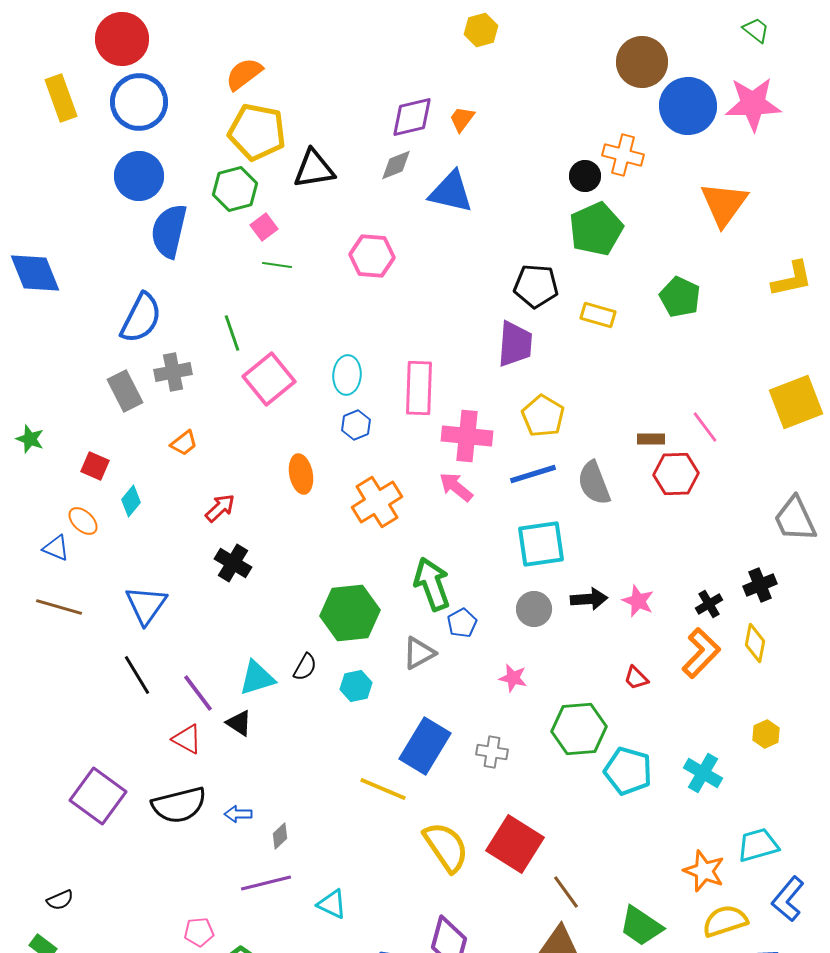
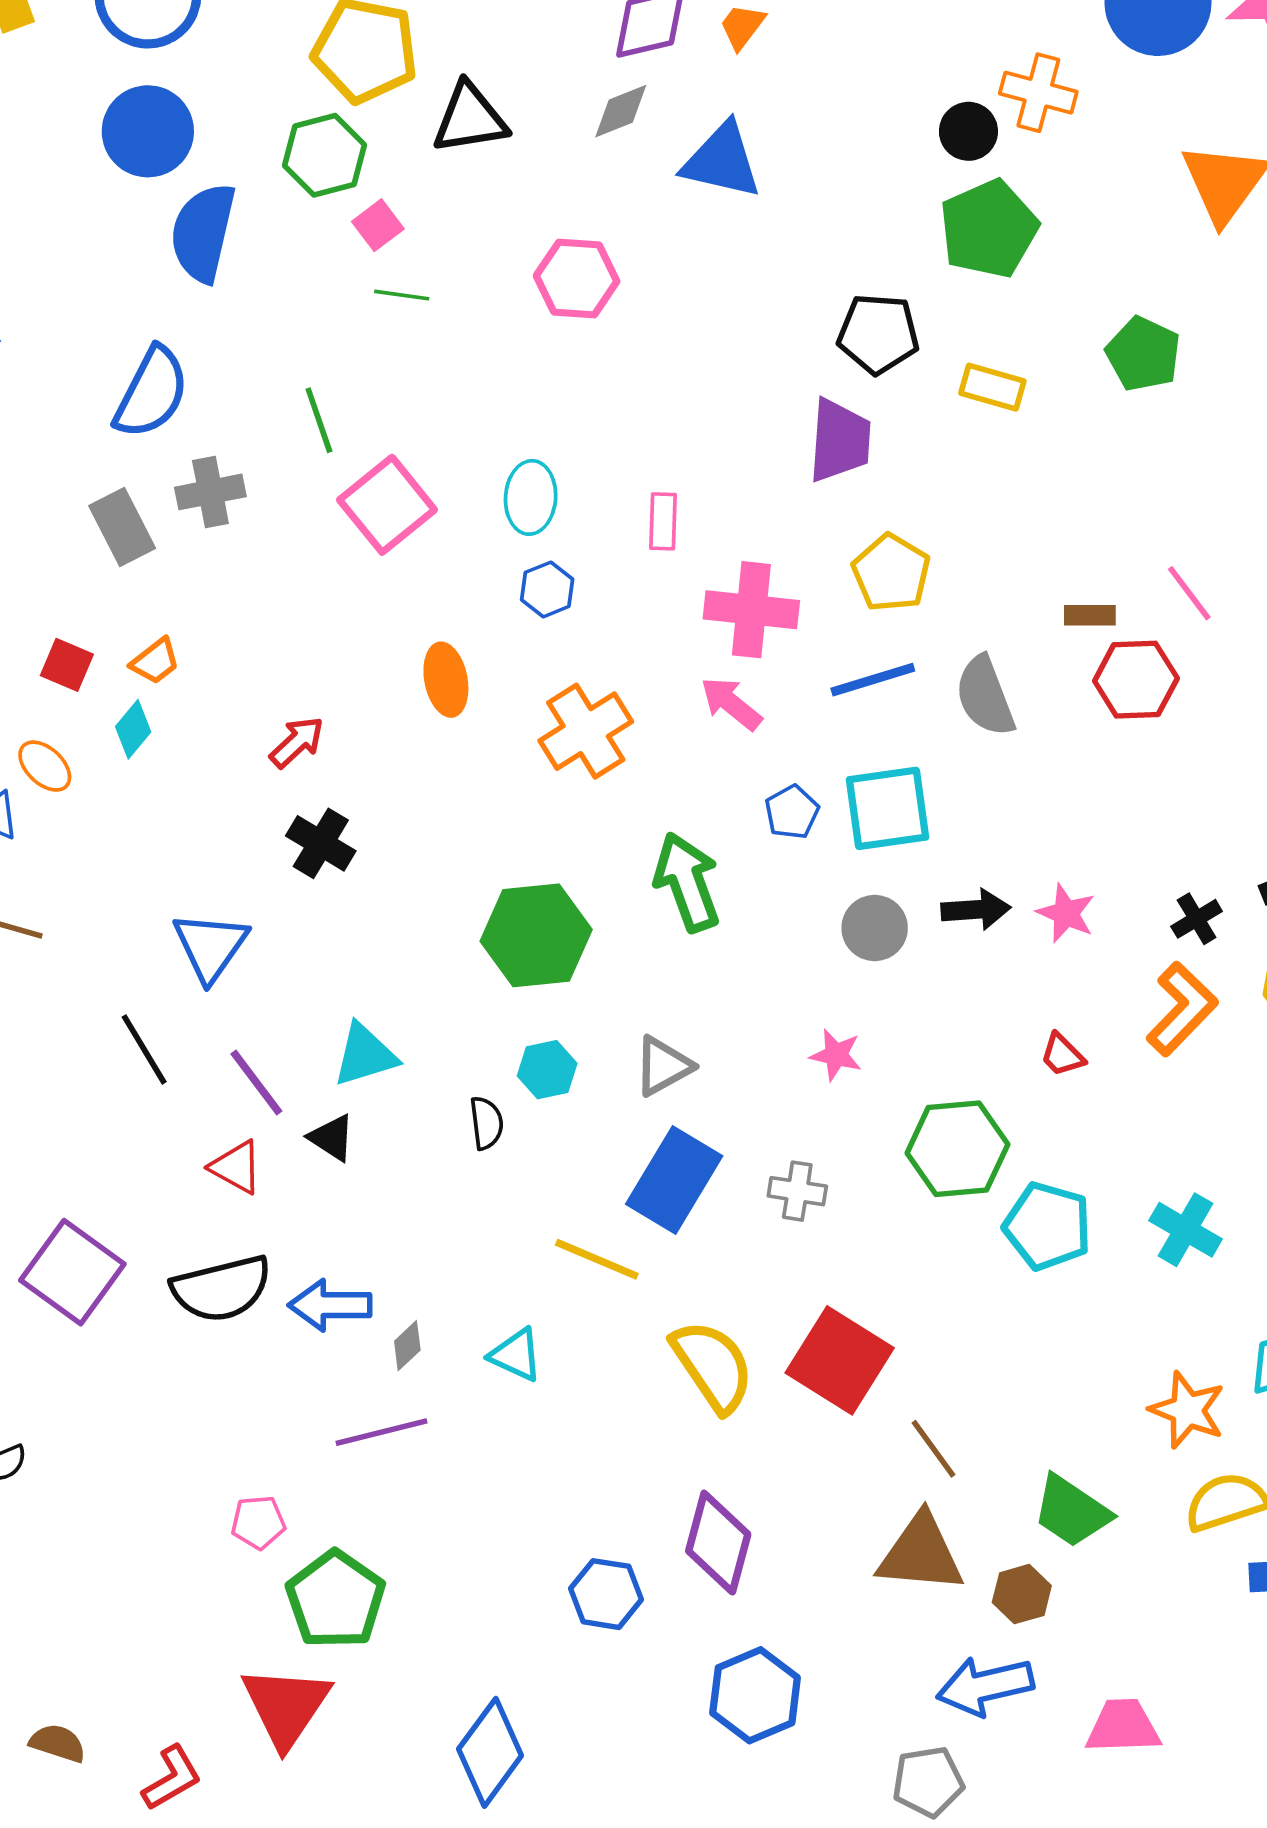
pink rectangle: (419, 388) -> (663, 521), size x0.6
orange trapezoid: (184, 443) -> (155, 661), moved
blue triangle: (146, 605) -> (210, 946), moved
blue pentagon: (462, 623) -> (792, 812), moved
gray triangle: (419, 653) -> (663, 1066), moved
black semicircle: (305, 667) -> (486, 1123), moved, turned -36
blue arrow: (238, 814) -> (330, 1305), size x1.6
cyan triangle: (332, 904) -> (516, 1355), moved

